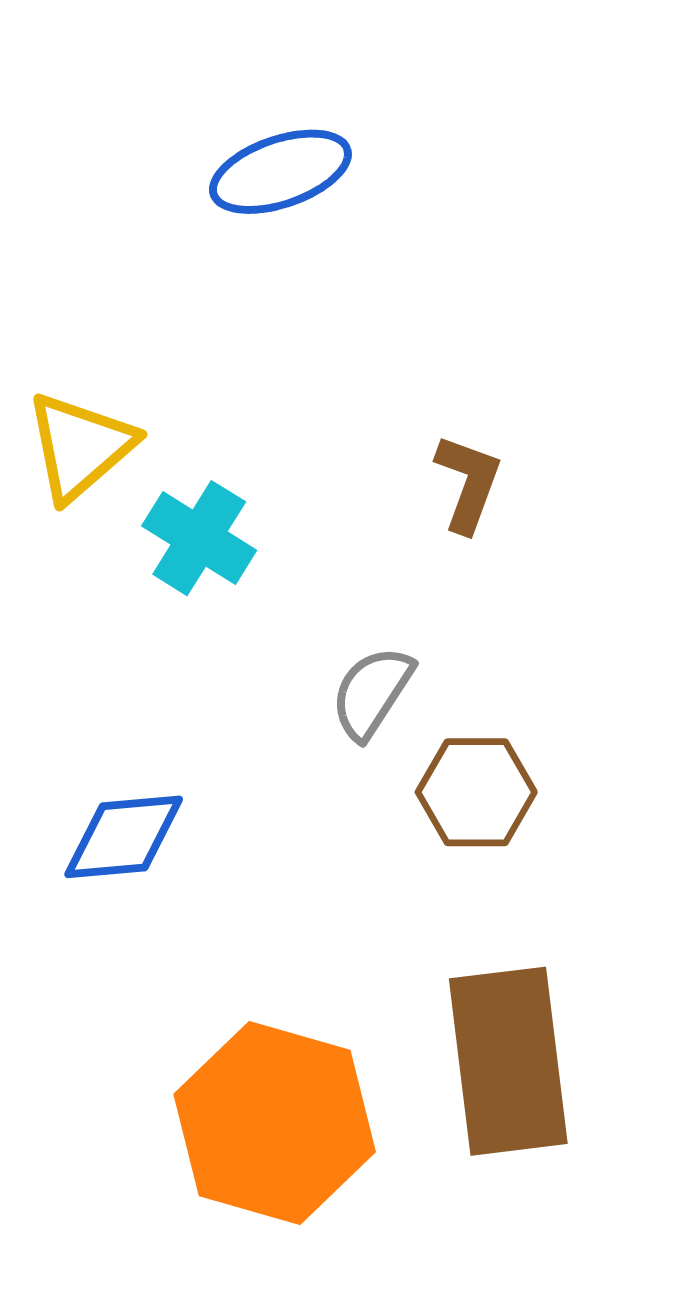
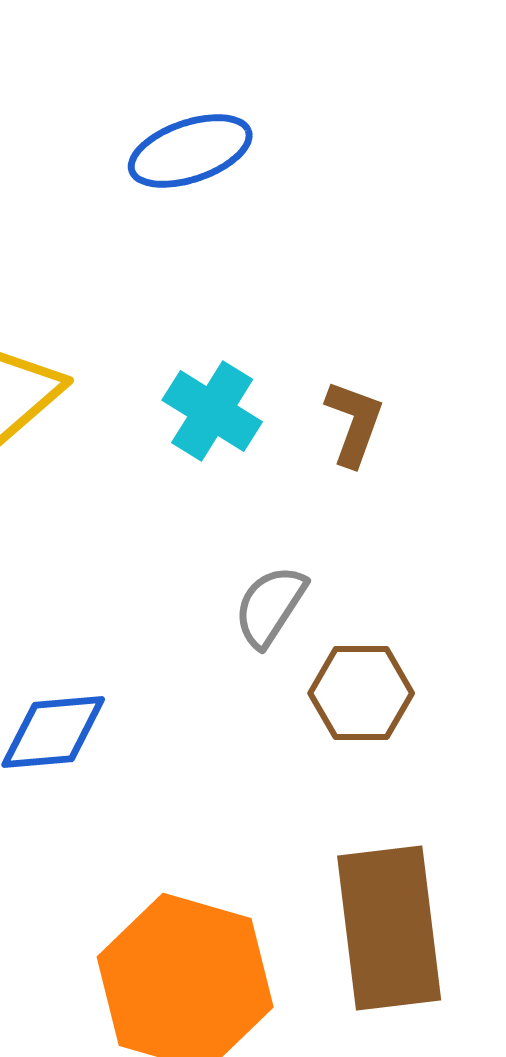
cyan cross: (199, 538) -> (212, 411), moved

